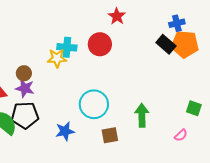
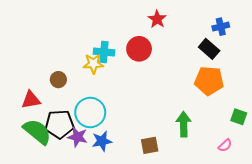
orange pentagon: (185, 44) -> (209, 81), moved
purple star: (25, 88) -> (77, 137), moved
cyan circle: (94, 104) -> (90, 113), moved

